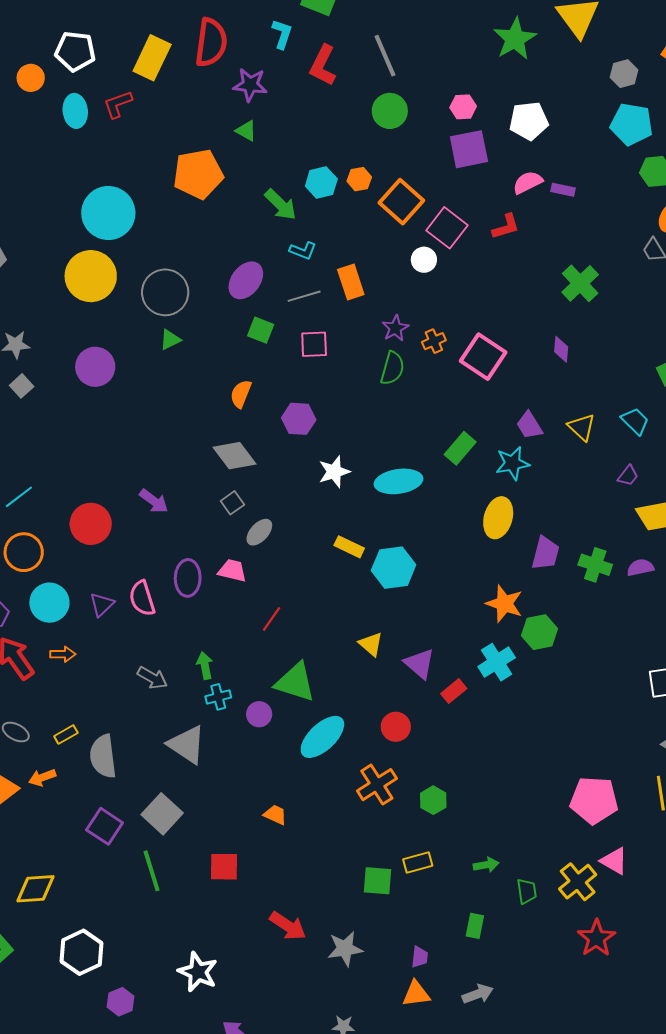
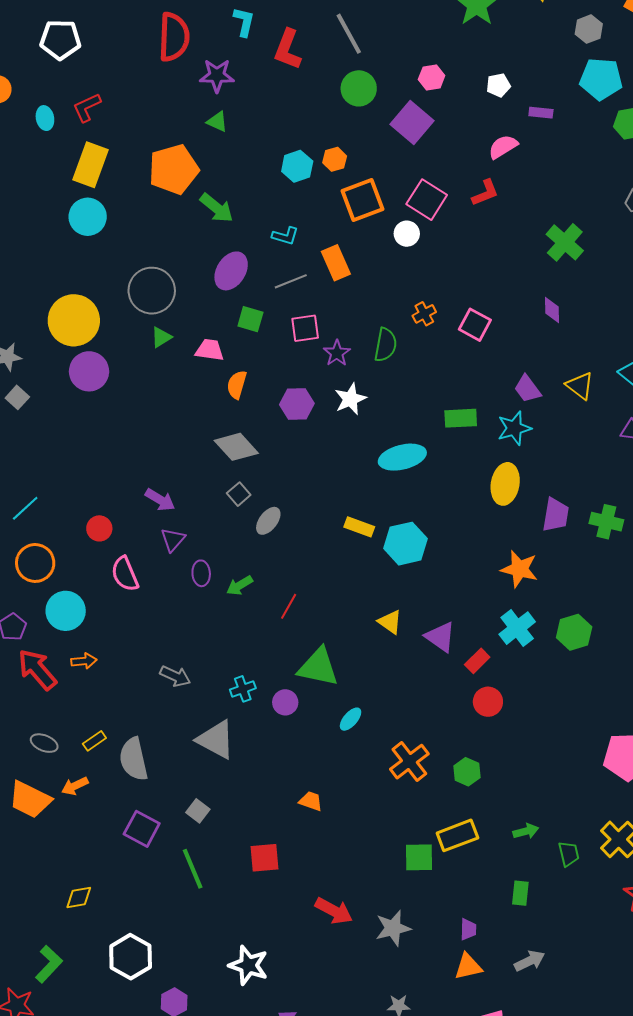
white pentagon: (75, 51) -> (60, 40), moved
yellow rectangle: (152, 58) -> (91, 165), moved
cyan ellipse: (75, 111) -> (45, 118), size x0.7
white pentagon: (529, 121) -> (498, 85), size x0.6
purple square: (469, 149) -> (412, 123), moved, turned -33
purple rectangle: (563, 190) -> (541, 113), moved
orange square: (401, 202) -> (362, 200), moved, turned 33
green arrow: (281, 205) -> (217, 208), moved
cyan circle: (108, 213) -> (88, 217), size x0.7
yellow circle: (91, 276) -> (74, 320), moved
purple star: (395, 328) -> (337, 353), moved
pink square: (483, 357) -> (475, 325), size x0.7
green rectangle: (460, 448) -> (461, 418), turned 52
white star: (334, 472) -> (350, 399), moved
red circle: (91, 524) -> (99, 528), size x0.6
pink trapezoid: (232, 571) -> (210, 350), moved
purple ellipse: (188, 578) -> (201, 573), size x0.7
pink semicircle: (142, 598) -> (125, 574), moved
purple triangle: (102, 604) -> (173, 540), moved
green hexagon: (540, 632) -> (574, 632), moved
green arrow: (205, 666) -> (240, 585), moved, turned -104
red circle: (396, 727) -> (488, 702), moved
cyan ellipse: (322, 737) -> (351, 719), size x0.5
gray square: (162, 814) -> (198, 811), size x0.6
yellow rectangle: (418, 863) -> (457, 835), size x1.4
yellow diamond: (36, 889) -> (79, 898), size x0.7

